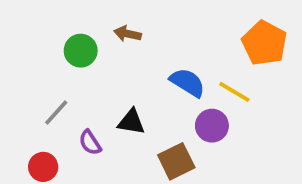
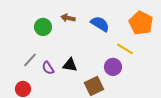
blue semicircle: (188, 83) -> (100, 24), moved
purple semicircle: (90, 143) -> (48, 68), moved

